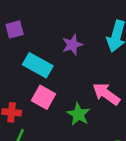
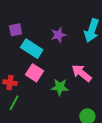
purple square: (15, 29) -> (16, 30), moved
green star: (78, 114) -> (60, 87), turned -30

